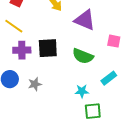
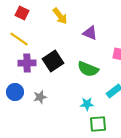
purple triangle: (85, 20) -> (90, 33), size x0.7
black square: (48, 48) -> (53, 61), turned -30

